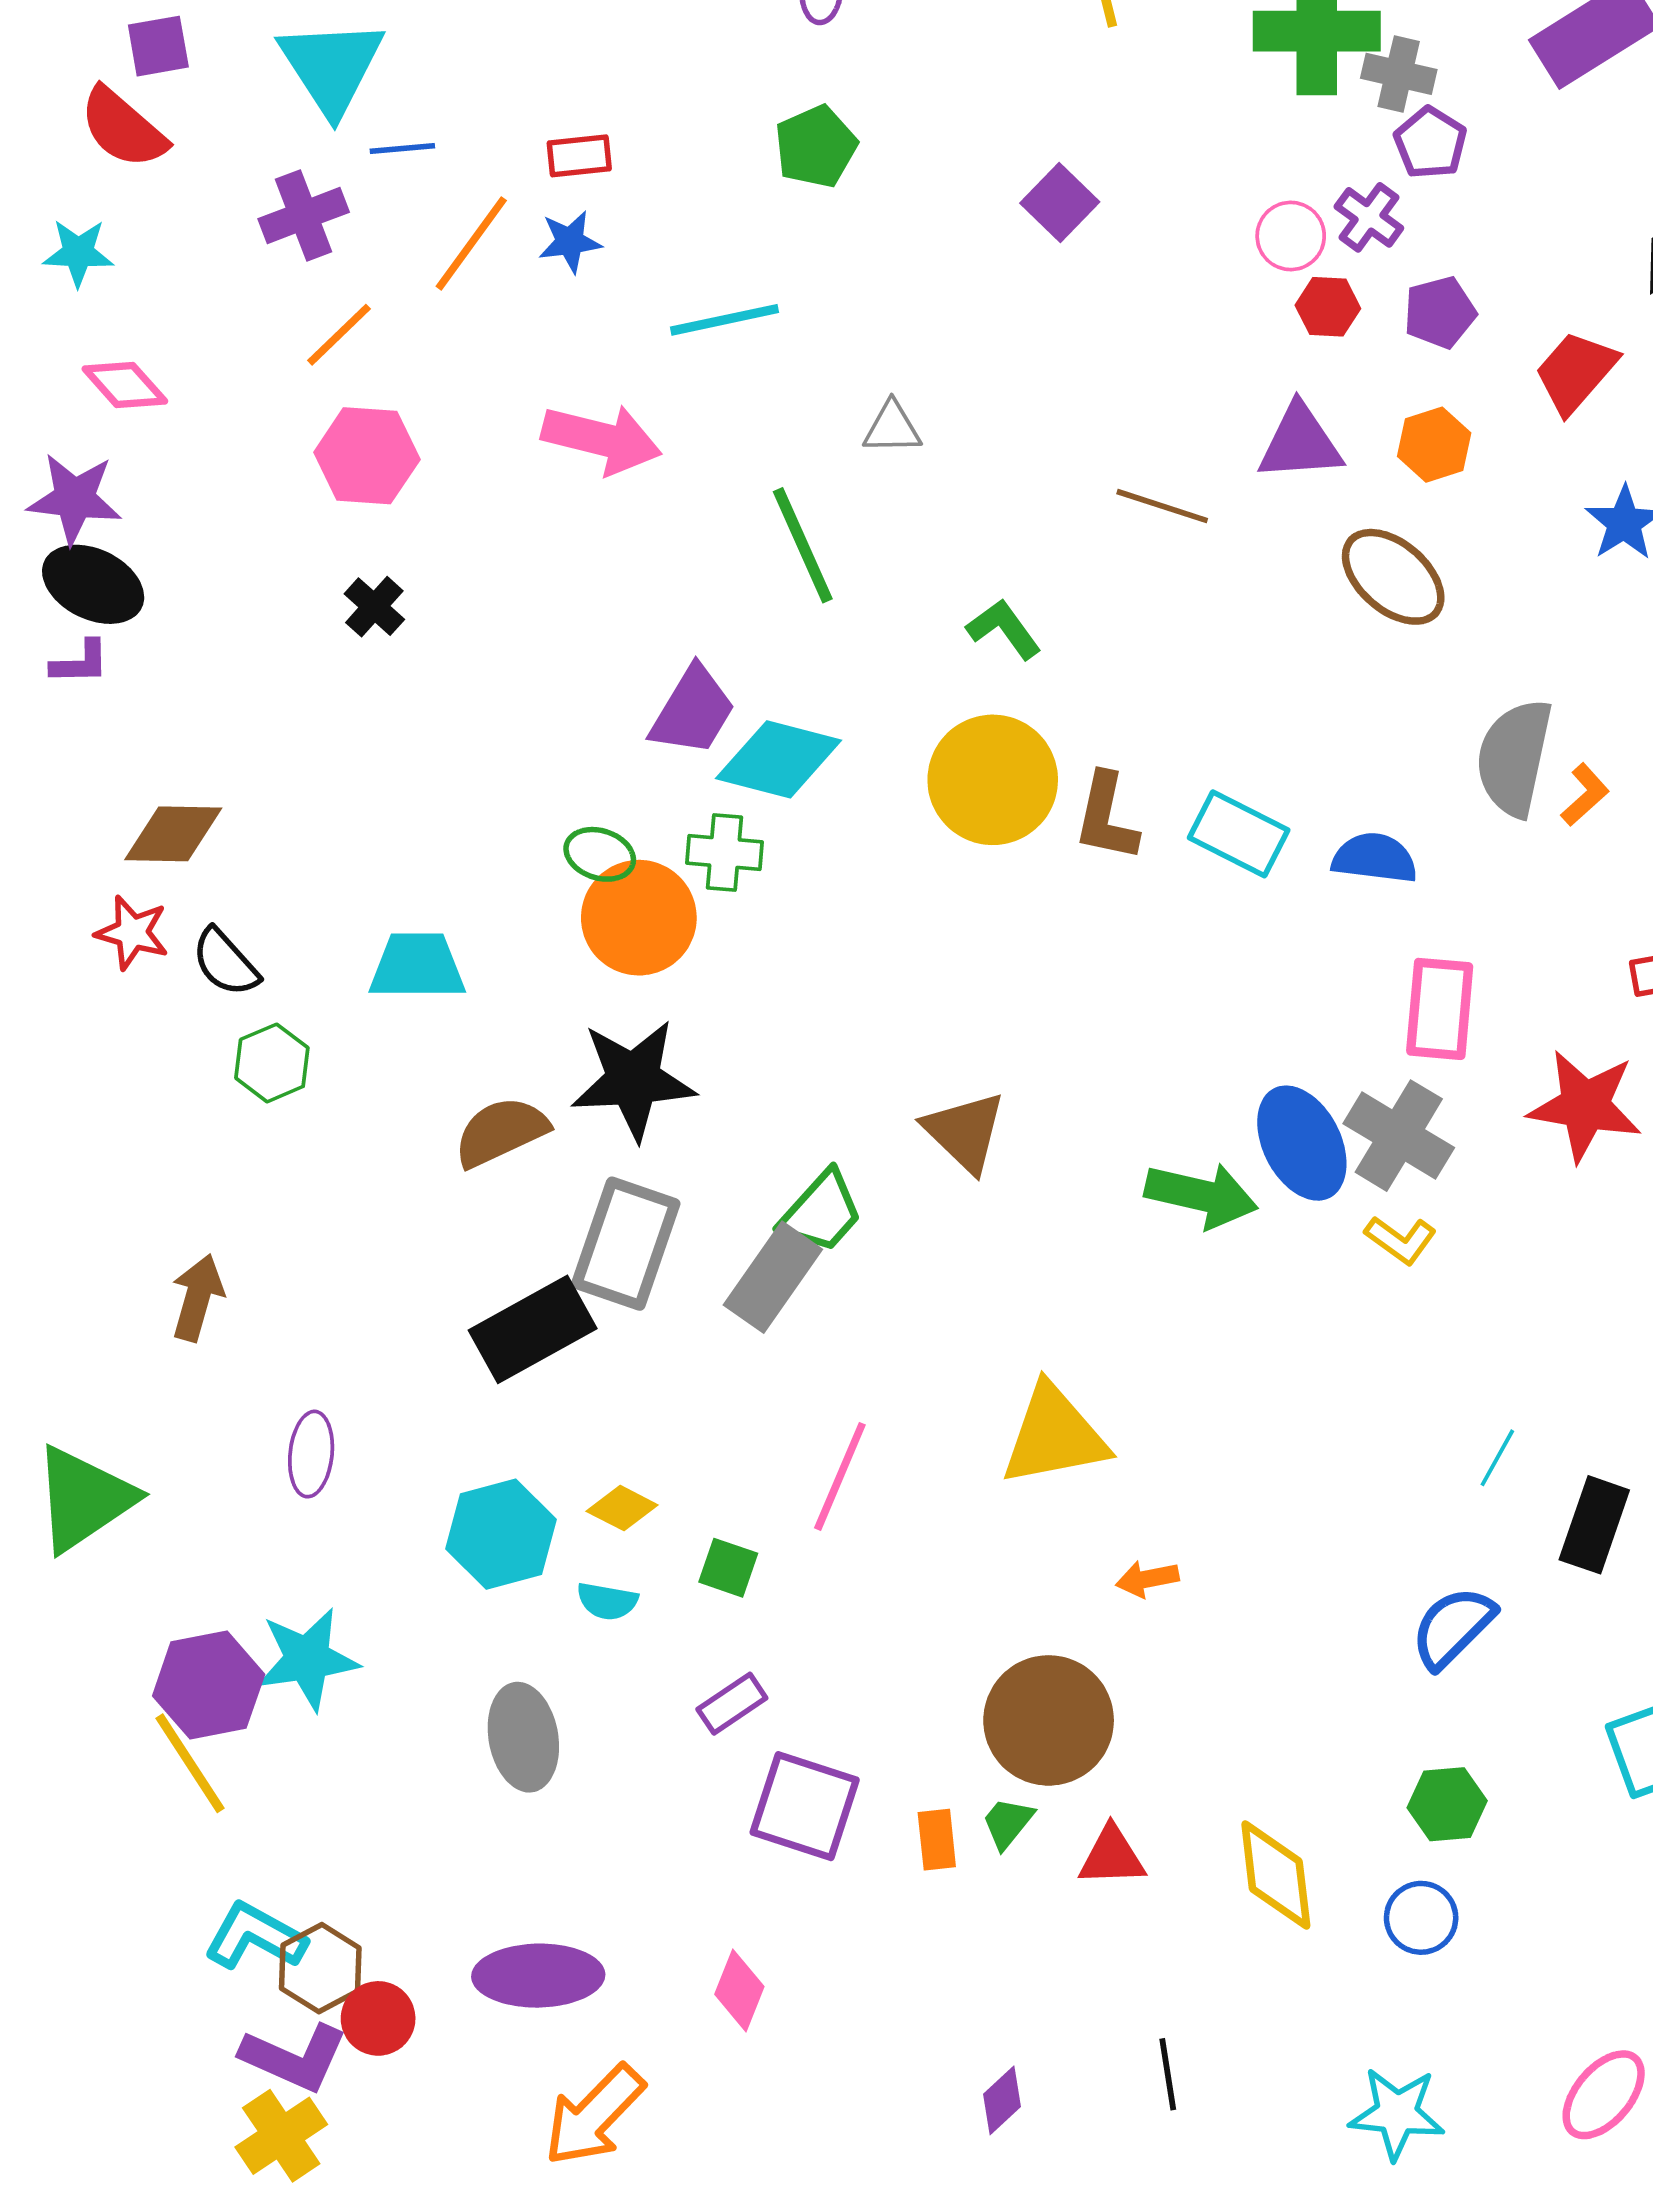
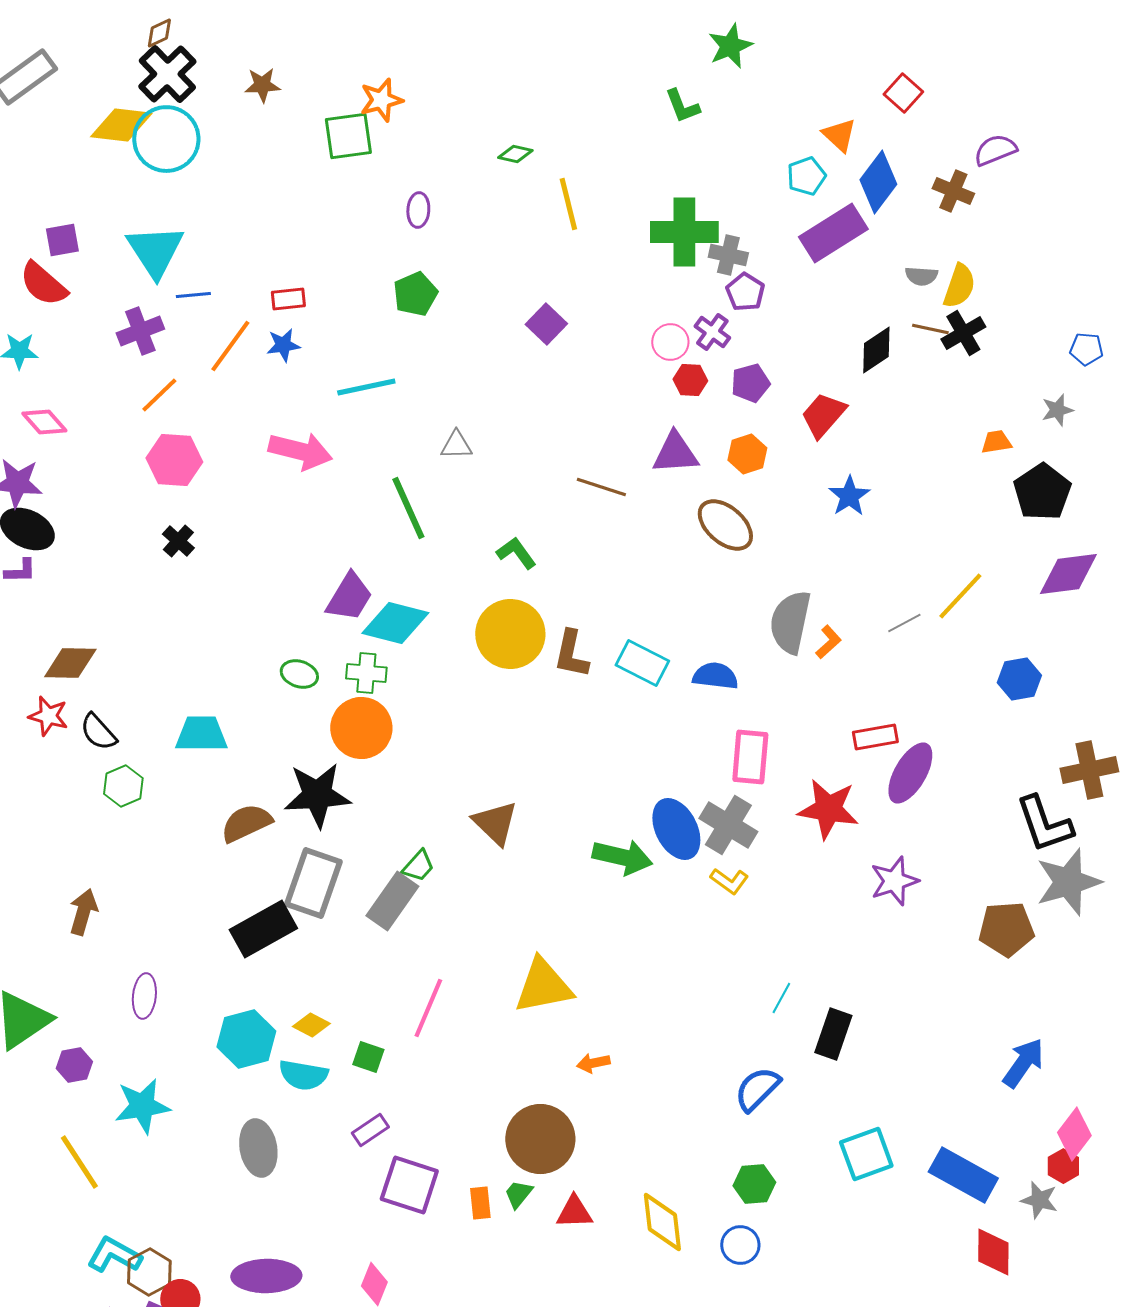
orange circle: (639, 918) -> (361, 728), moved
green trapezoid: (821, 1212) -> (418, 866), size x0.7
cyan semicircle: (607, 1601) -> (303, 1075), size x1.5
purple hexagon: (209, 1685) -> (74, 1065), moved, size x0.6

